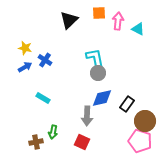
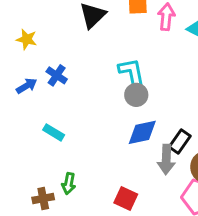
yellow star: (25, 48) -> (27, 39), moved
gray arrow: (87, 116) -> (166, 159), moved
red square: (82, 142) -> (126, 198), moved

